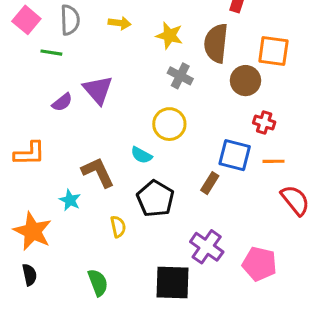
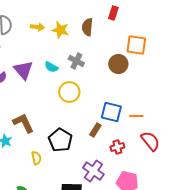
yellow star: (169, 35) -> (60, 30), moved
brown semicircle: (216, 43) -> (87, 27), moved, size x0.7
red cross: (264, 122) -> (117, 147), moved, turned -32
cyan semicircle: (141, 155) -> (51, 67), moved

